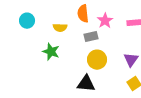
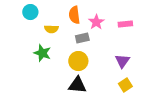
cyan circle: (27, 21) -> (30, 12), moved
yellow circle: (97, 60) -> (78, 61), moved

